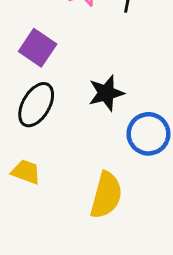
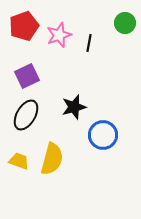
purple square: (38, 48) -> (27, 76), turned 30
yellow semicircle: (106, 195) -> (52, 159), moved

